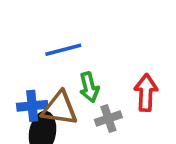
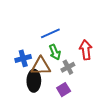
blue line: (63, 50) -> (50, 33), moved
blue cross: (32, 106) -> (23, 58), moved

